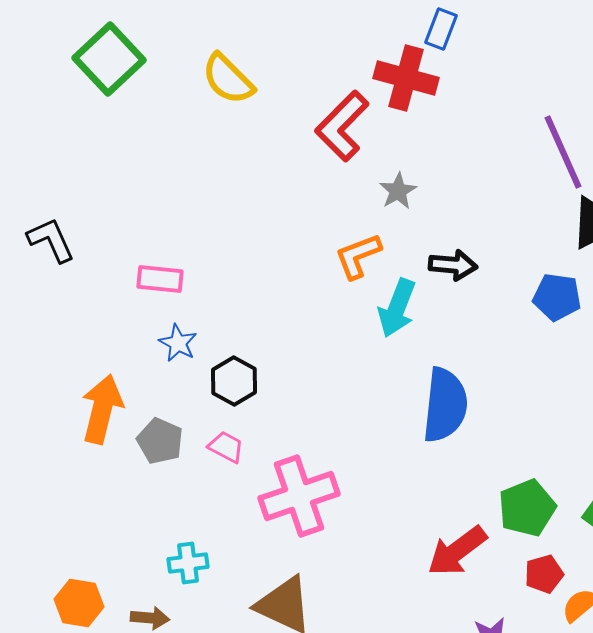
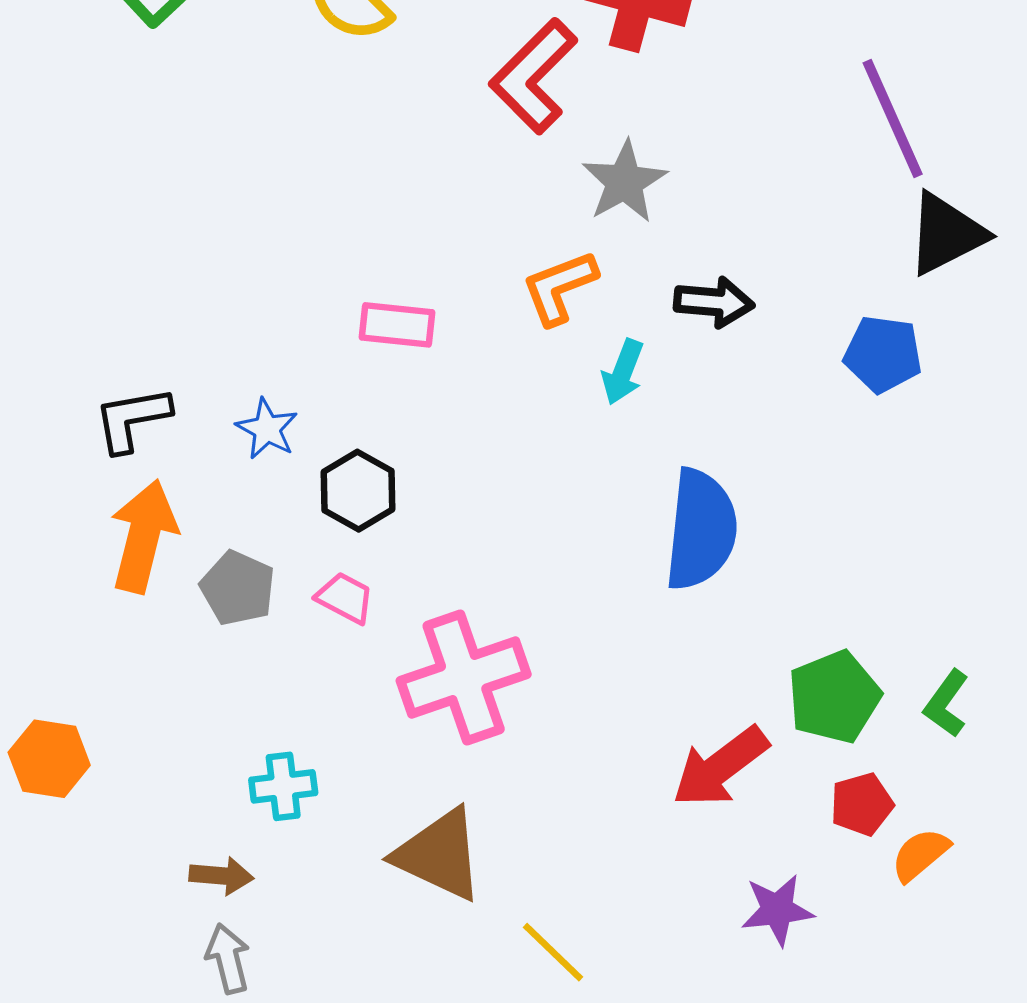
gray star: (398, 191) -> (625, 182), size x1.4
black L-shape: (51, 240) -> (132, 419), moved, turned -76
pink rectangle: (160, 279) -> (397, 325), moved
cyan arrow: (397, 308) -> (623, 372), size x0.7
orange hexagon: (79, 603) -> (49, 759), moved

